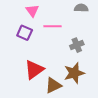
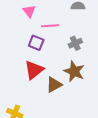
purple square: (25, 33) -> (36, 43), moved
brown star: (74, 73) -> (74, 71), turned -30

